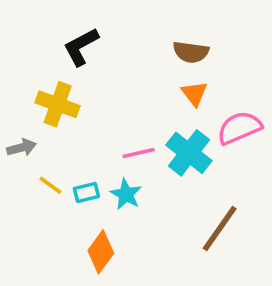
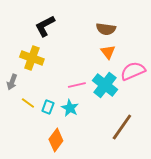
gray arrow: (22, 147) -> (12, 82), turned 126
cyan rectangle: (86, 192) -> (48, 107), turned -56

